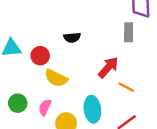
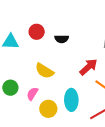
red circle: (40, 56) -> (37, 32), moved

